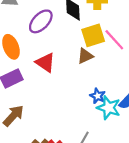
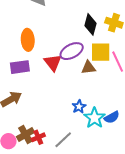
purple ellipse: (41, 21) -> (72, 51), moved
blue star: (98, 96) -> (79, 107), moved

